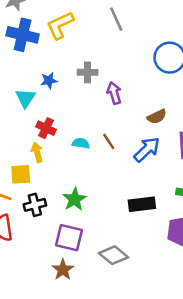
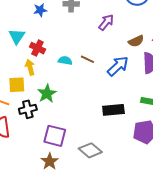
purple arrow: (114, 93) -> (106, 22), moved, turned 54
cyan triangle: (25, 98) -> (17, 36), moved
brown semicircle: (157, 117) -> (136, 41), moved
brown line: (109, 141) -> (87, 59), turned -32
green star: (75, 199) -> (47, 94), moved

